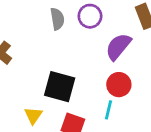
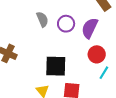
purple circle: (90, 16) -> (66, 24), moved
cyan line: (109, 110) -> (104, 73), moved, turned 32

